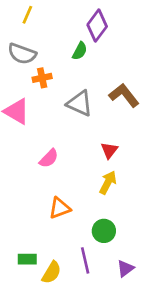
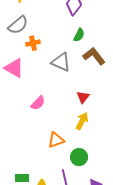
green semicircle: (80, 51) -> (79, 35), moved
gray semicircle: (22, 54) -> (18, 25), turned -60
orange triangle: (60, 208) -> (56, 140), moved

